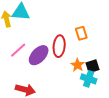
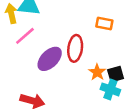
orange rectangle: (81, 33) -> (104, 24), moved, turned -64
pink line: (18, 50) -> (25, 36), moved

